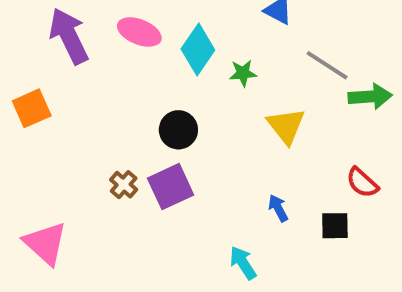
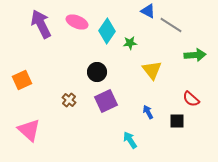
gray line: (327, 65) -> (171, 25), moved
orange square: (32, 108) -> (22, 80), moved
purple square: (171, 187) -> (106, 101), moved

